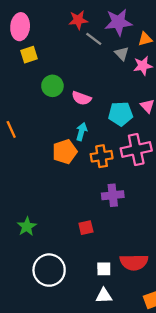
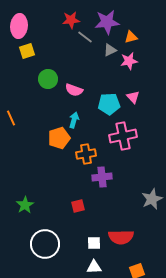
gray triangle: (122, 53) -> (110, 50), turned 48
orange cross: (102, 156) -> (86, 154), moved

